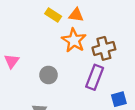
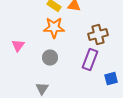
orange star: (74, 40) -> (54, 28), moved, turned -30

